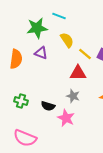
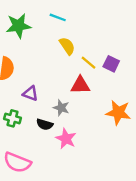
green star: (37, 28) -> (18, 26), moved
purple triangle: (41, 53) -> (30, 93), moved
gray star: (73, 96) -> (61, 108), moved

